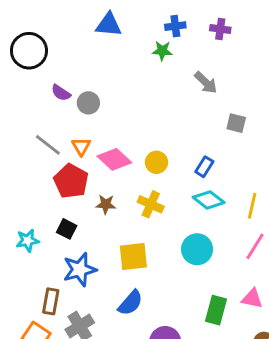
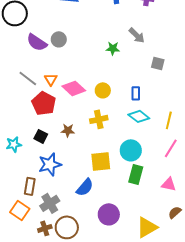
green star: (162, 51) -> (113, 48), moved
purple semicircle: (61, 93) -> (37, 42), size x1.5
gray circle: (88, 103) -> (59, 39), moved
blue rectangle: (204, 167) -> (136, 93), turned -32
brown star: (106, 204) -> (68, 130), moved
yellow cross: (151, 204) -> (99, 119), turned -36
yellow square: (133, 256) -> (101, 161), moved
green rectangle: (216, 310) -> (136, 174), moved

